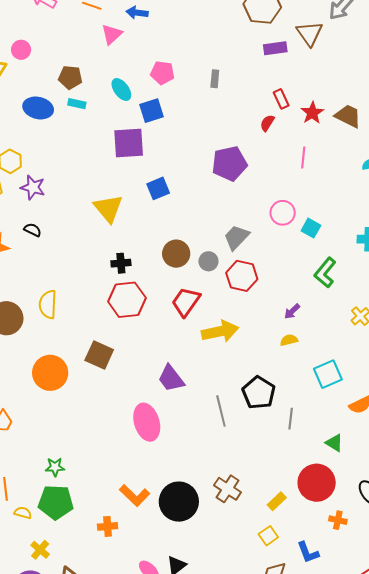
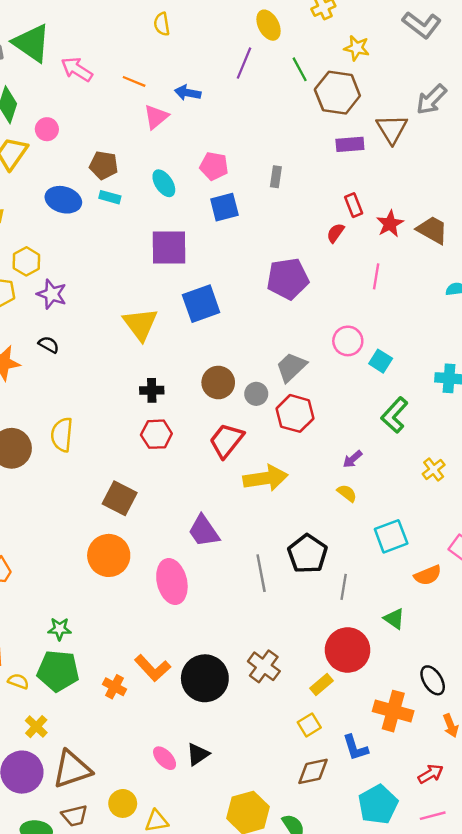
blue square: (152, 111) -> (224, 207), moved
blue square: (158, 188) -> (201, 304), size x1.4
red hexagon: (127, 300) -> (156, 434), size x0.7
yellow semicircle: (289, 340) -> (347, 493), turned 48
orange circle: (50, 373) -> (109, 555), moved
red circle: (317, 483) -> (348, 650), moved
orange cross: (338, 520) -> (393, 711), size x1.8
orange cross: (108, 526) -> (115, 687), moved, turned 30

